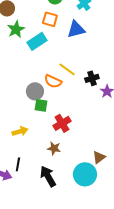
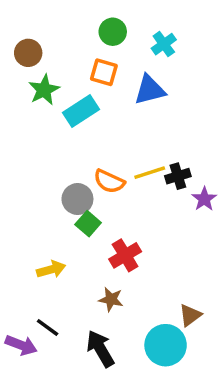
yellow line: (67, 69) -> (150, 173), moved, turned -54
green square: (41, 105) -> (88, 224), turned 32
black line: (18, 164) -> (48, 328), turned -64

